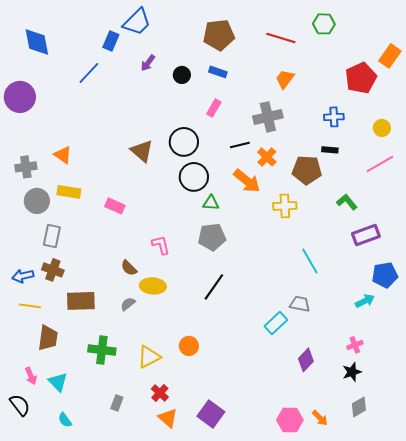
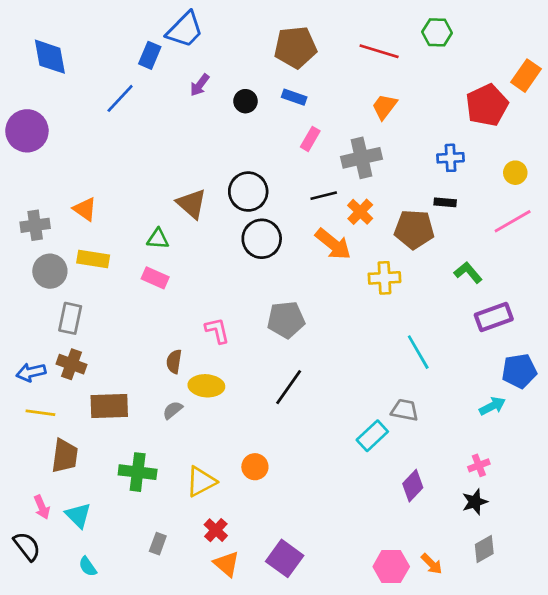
pink rectangle: (214, 108) -> (310, 139), moved
green triangle: (211, 203) -> (158, 239), moved
brown semicircle: (129, 268) -> (174, 362), turned 54

